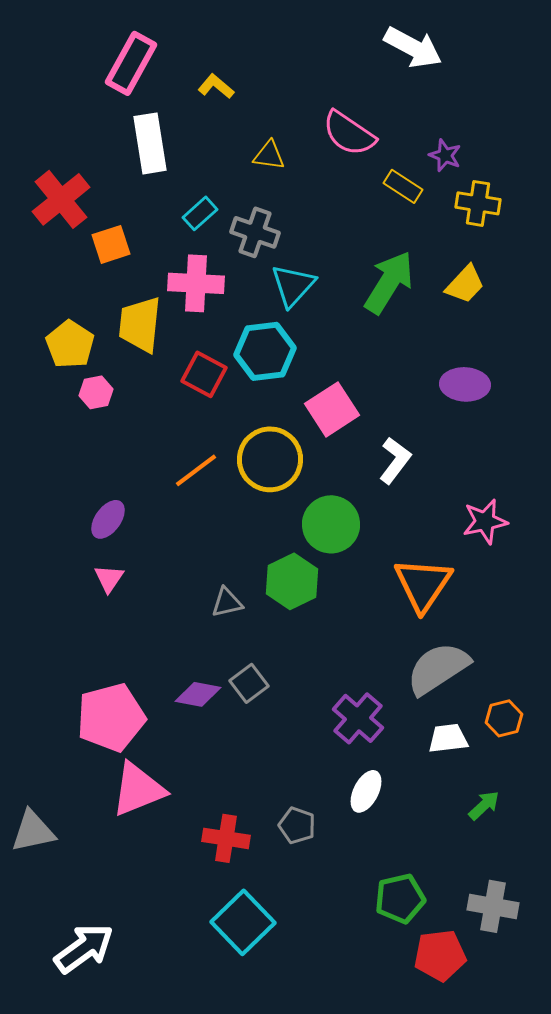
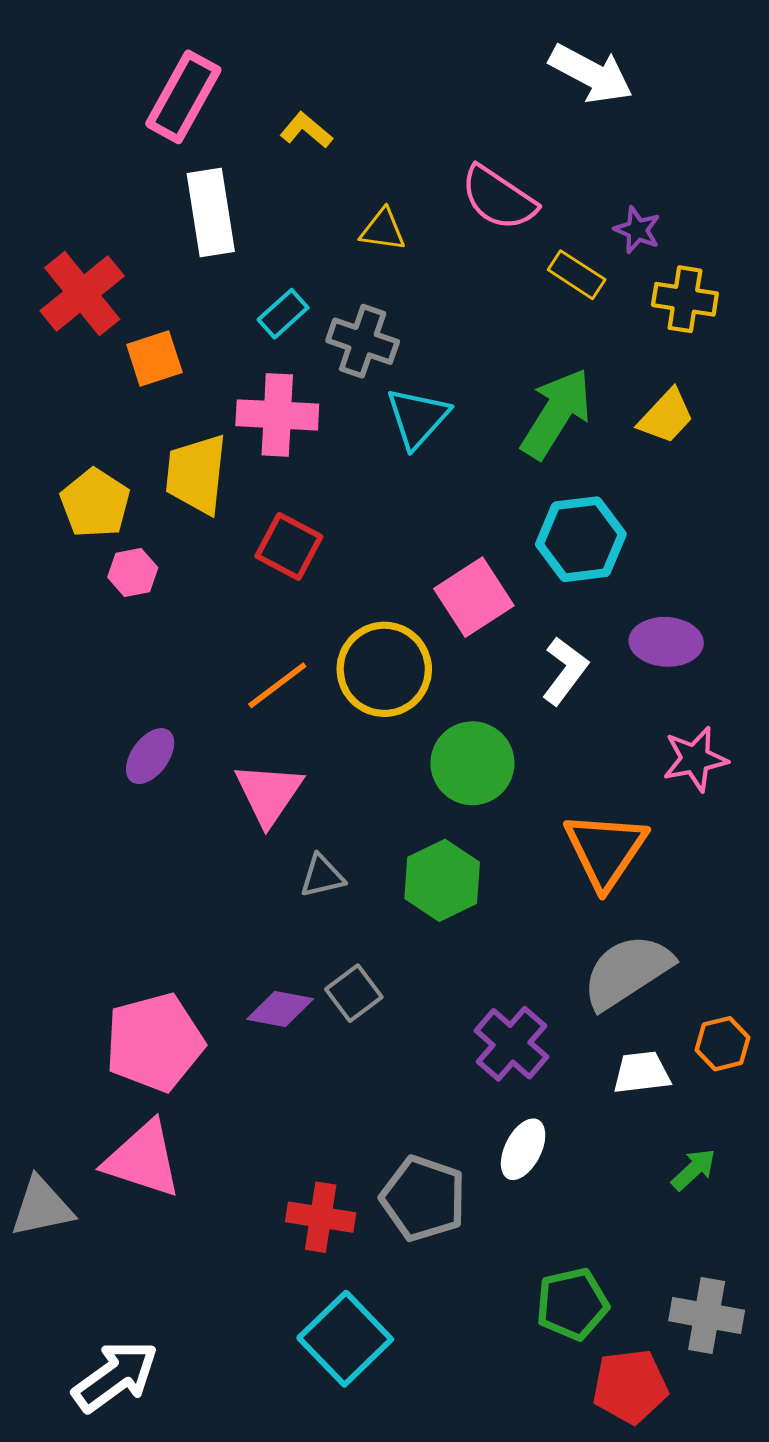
cyan hexagon: (265, 351) -> (581, 539), moved
purple ellipse: (465, 384) -> (666, 642), moved
pink triangle: (109, 578) -> (269, 794), moved, size x1.6
green hexagon: (292, 581) -> (442, 880), moved
pink triangle: (138, 789) -> (143, 1159), moved, turned 40
gray pentagon: (297, 825) -> (423, 1198), size x1.6

